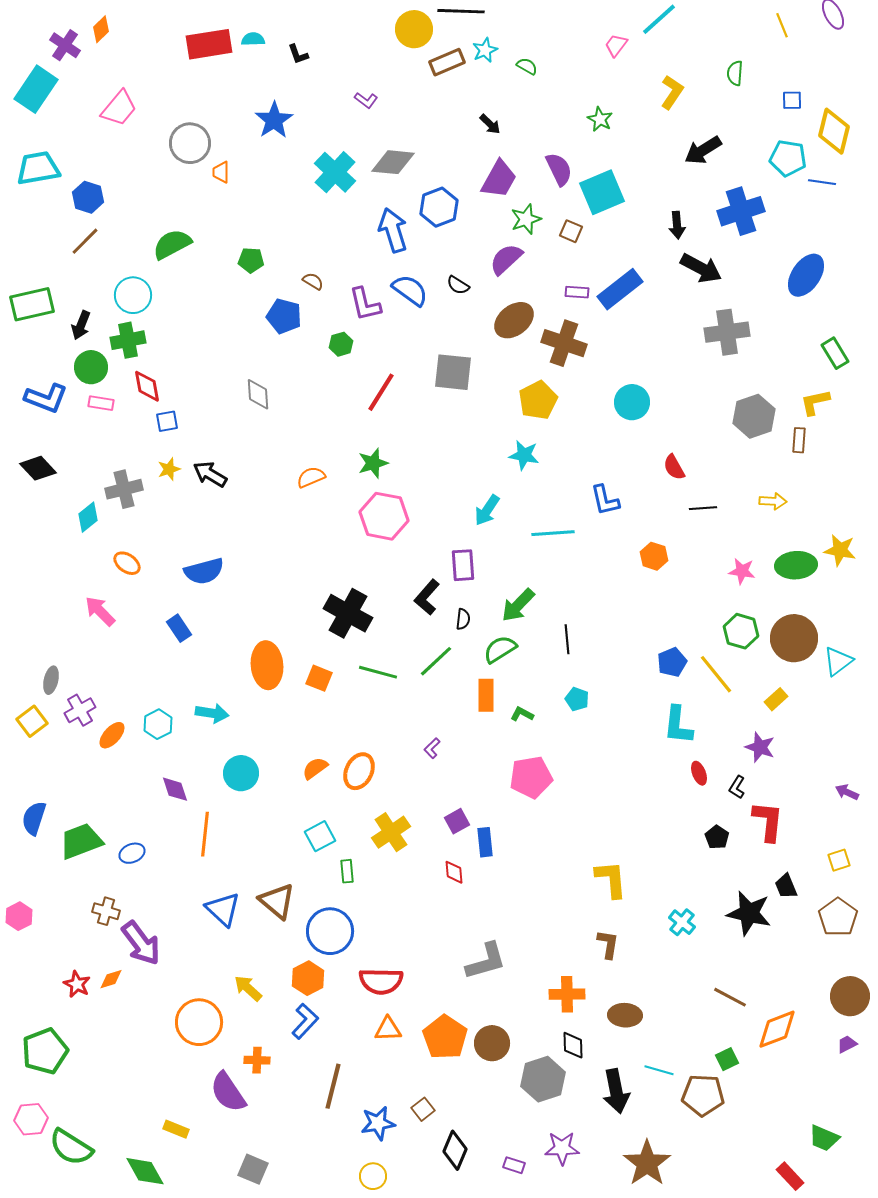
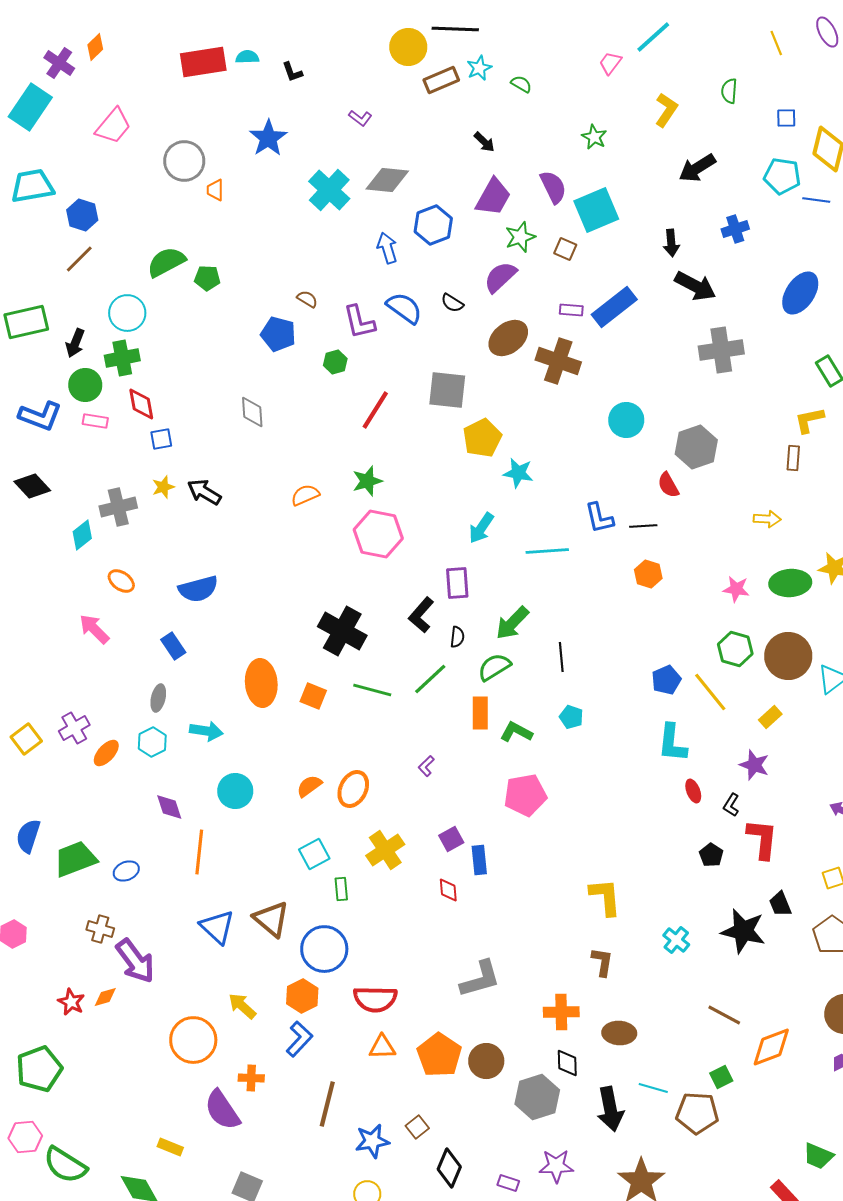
blue cross: (741, 211) -> (735, 229), size x0.6
blue arrow: (393, 230) -> (387, 248), size x0.7
green pentagon: (251, 260) -> (207, 278), moved
yellow pentagon: (538, 400) -> (482, 438), moved
gray hexagon: (754, 416) -> (696, 447), moved
black line: (703, 508) -> (643, 526), moved
gray ellipse: (51, 680) -> (158, 698), moved
green L-shape: (522, 714) -> (516, 732), size x1.4

